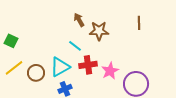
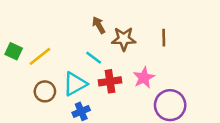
brown line: (139, 23) -> (164, 38), moved
yellow line: (14, 68) -> (40, 56), moved
pink star: (110, 71) -> (144, 78), moved

